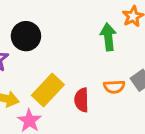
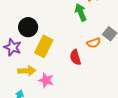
yellow rectangle: (48, 90) -> (44, 46), moved

